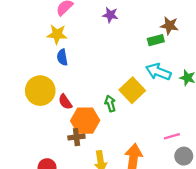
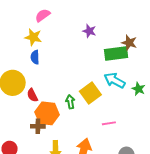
purple star: (110, 15) -> (89, 31), moved
green rectangle: (156, 40) -> (116, 53), size x1.6
pink line: (172, 136) -> (109, 123), moved

